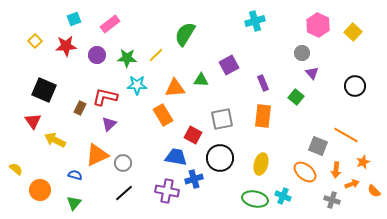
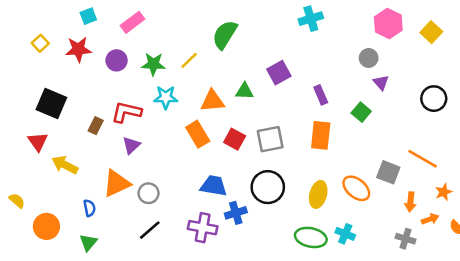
red square: (193, 135) -> (235, 139), moved
orange ellipse: (305, 172) -> (356, 188), moved
blue semicircle: (75, 175) -> (89, 208), turned 64

